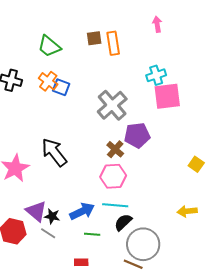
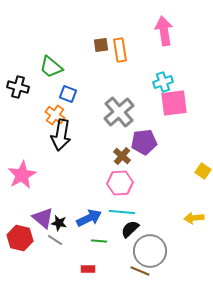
pink arrow: (157, 24) -> (164, 31), size x1.8
green trapezoid: (49, 46) -> (51, 67), moved
orange cross: (48, 81) -> (55, 115), moved
black arrow: (54, 152) -> (61, 135), moved, turned -132

